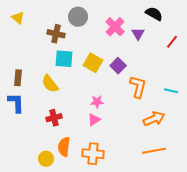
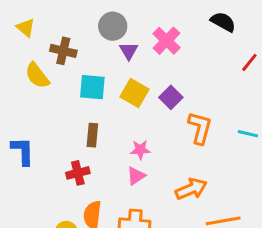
brown cross: (56, 34) -> (63, 51), moved
purple triangle: (138, 34) -> (129, 51), moved
brown rectangle: (18, 78) -> (92, 135), moved
yellow semicircle: (50, 84) -> (37, 76), moved
orange arrow: (154, 119) -> (191, 189), moved

